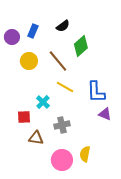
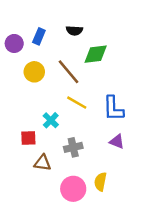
black semicircle: (63, 26) -> (74, 31), turned 40
green diamond: (81, 46) -> (96, 54), turned 35
purple triangle: (105, 114) -> (117, 142), moved

